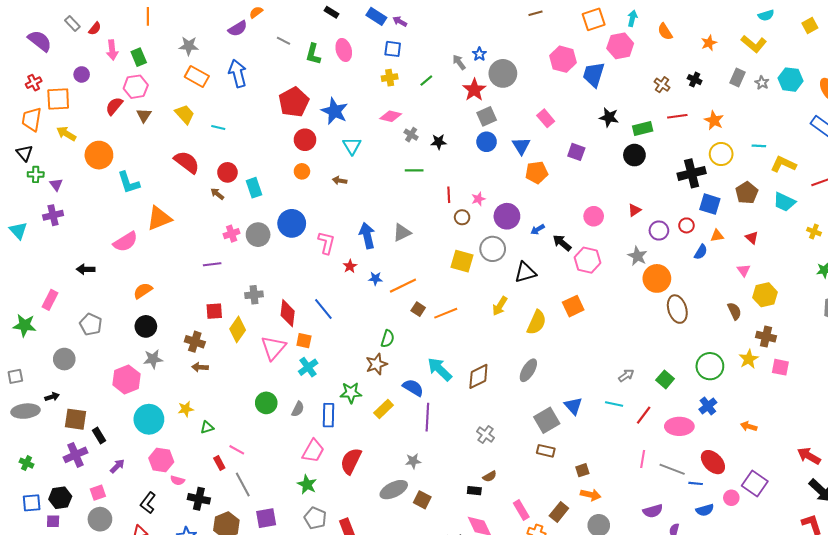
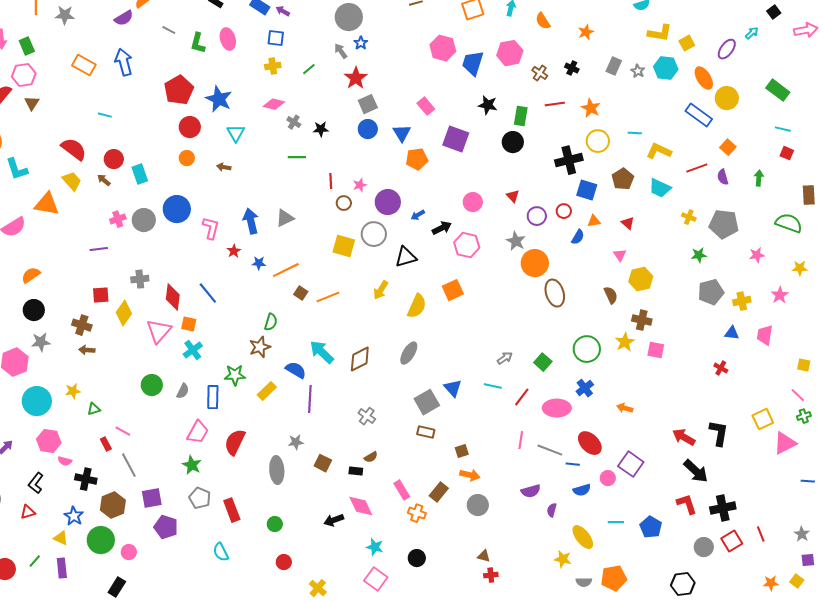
yellow square: (810, 26) -> (687, 43), moved
yellow L-shape: (754, 44) -> (660, 33), moved, turned -30
gray star: (189, 46) -> (65, 15), moved
pink hexagon: (620, 46) -> (510, 53), moved
gray circle: (503, 73) -> (349, 17), moved
yellow trapezoid: (185, 114) -> (72, 181), moved
green rectangle: (643, 129) -> (521, 116), turned -66
purple square: (576, 152) -> (456, 139), size x1.5
red triangle: (634, 210) -> (513, 196), turned -40
orange triangle: (159, 218) -> (47, 204), turned 32
black arrow: (562, 243) -> (442, 228), turned 114
gray ellipse: (394, 490) -> (277, 470), turned -68
brown square: (422, 500) -> (323, 463), moved

